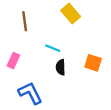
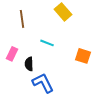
black semicircle: (61, 67) -> (29, 64), moved
blue L-shape: (30, 93) -> (43, 83), moved

